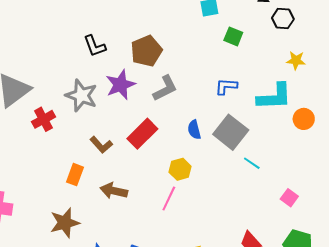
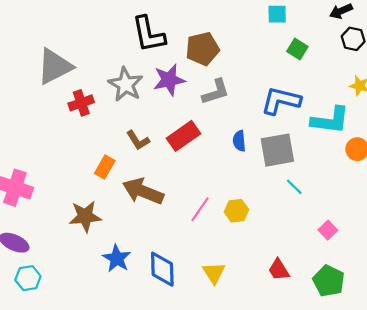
black L-shape: (95, 46) -> (149, 34), size x1.5
blue L-shape: (226, 86) -> (281, 101), size x1.6
gray square: (231, 132) -> (277, 150), turned 32
yellow hexagon: (180, 169) -> (236, 211), moved
brown arrow: (114, 191) -> (143, 191), size x1.4

